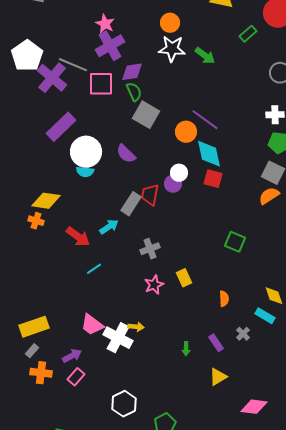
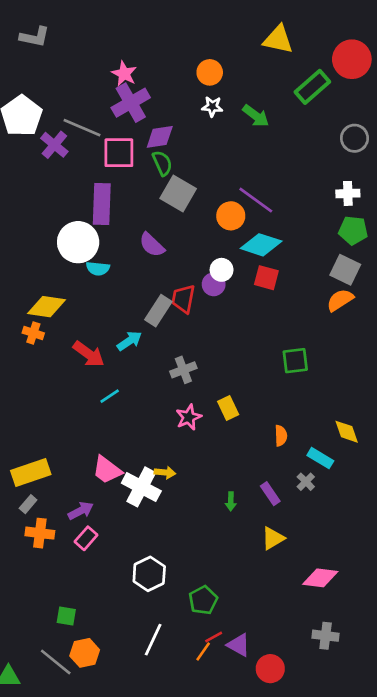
green rectangle: (248, 34) -> (312, 87), size x1.5
white star: (172, 49) -> (212, 107), size x0.6
purple cross: (52, 78) -> (54, 145), size x0.7
purple rectangle: (61, 127) -> (102, 204), moved, turned -44
white circle: (86, 152) -> (78, 242), moved
cyan diamond: (209, 154) -> (261, 245), turned -60
green square: (235, 242) -> (295, 361), turned -30
cyan rectangle: (265, 316) -> (320, 458), moved

